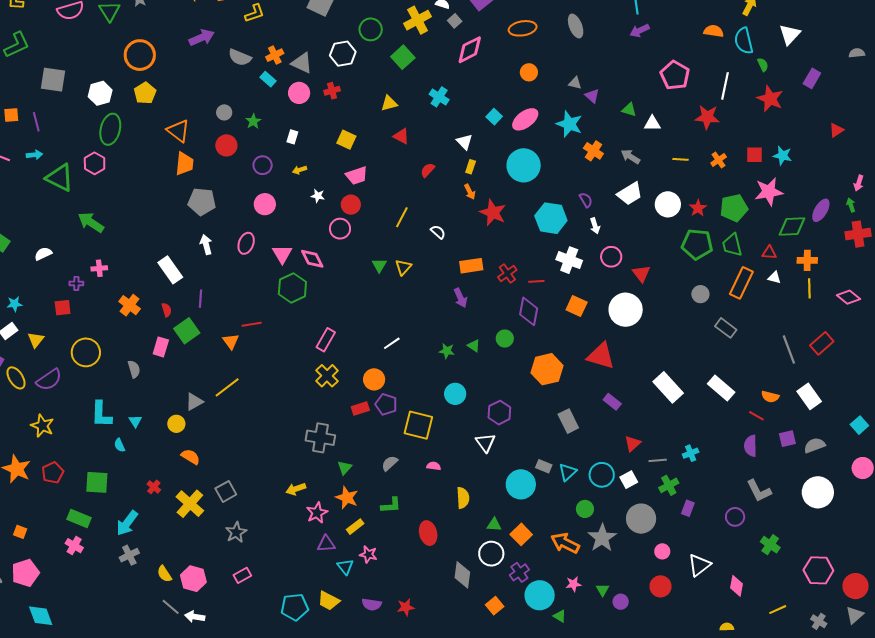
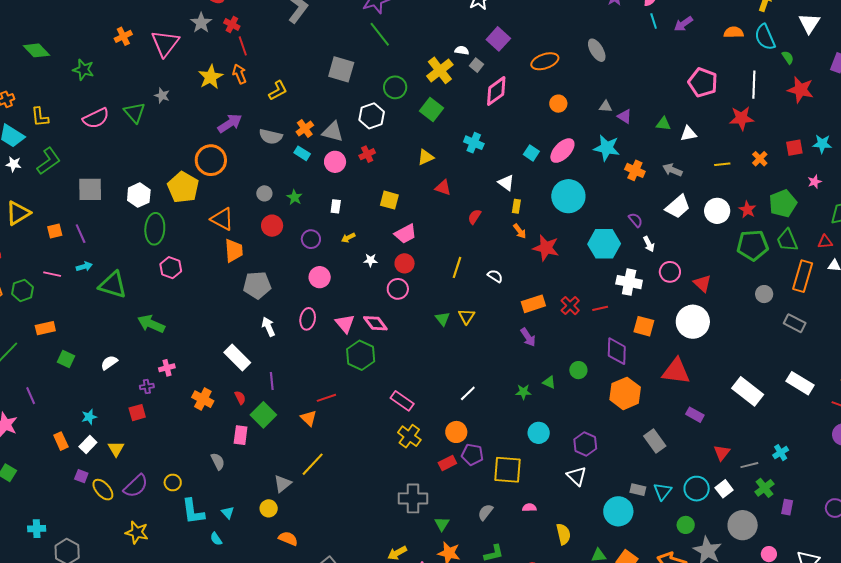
purple arrow: (640, 31) -> (683, 24), moved
orange circle: (140, 55) -> (211, 160), moved
yellow pentagon: (145, 93) -> (183, 187), size x1.4
pink hexagon: (95, 163) -> (171, 268), moved
pink star: (769, 192) -> (815, 182), size x0.5
purple diamond: (529, 311) -> (617, 351), moved
pink rectangle: (326, 340) -> (402, 401), turned -75
yellow circle: (86, 352) -> (173, 482), moved, size x0.6

